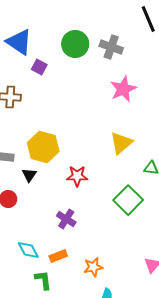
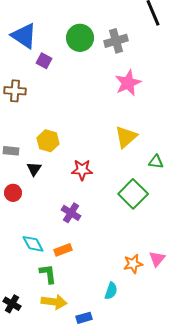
gray cross: (111, 47) -> (116, 41), turned -35
yellow hexagon: (43, 147) -> (48, 141), size x0.7
orange star: (93, 267) -> (133, 264), moved

